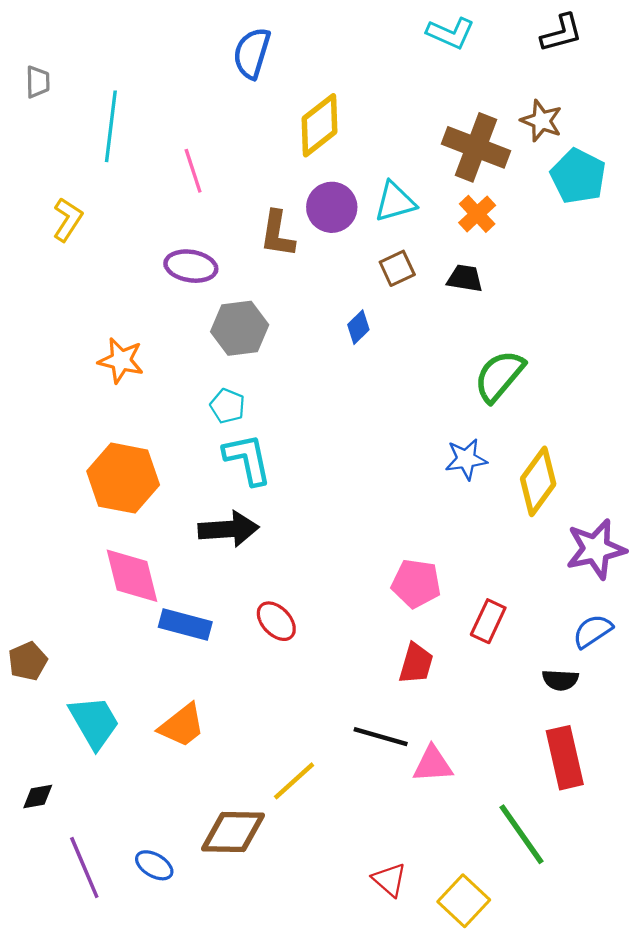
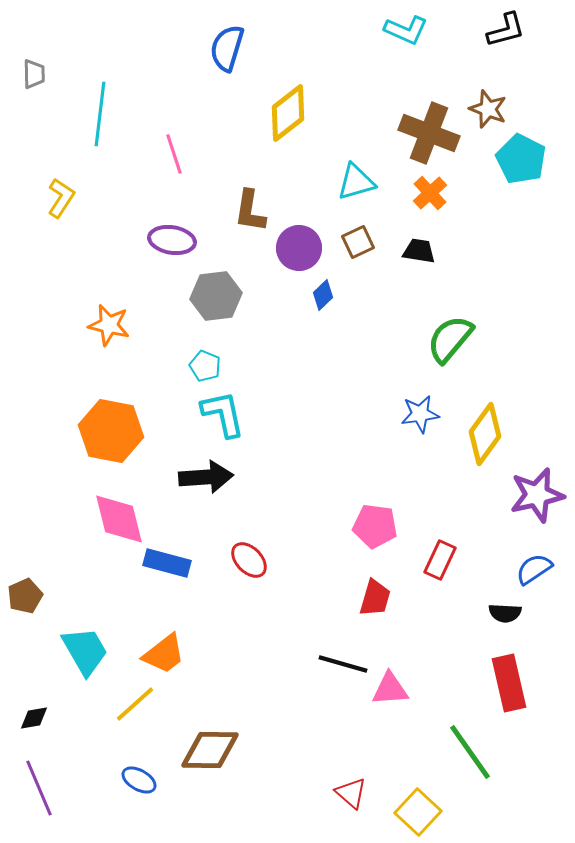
purple circle: (332, 207) -> (299, 248), moved
yellow line: (294, 781) -> (135, 704), moved
purple line: (84, 868) -> (39, 788), moved

